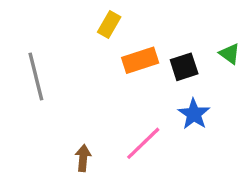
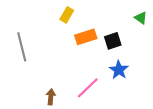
green triangle: (230, 54) -> (141, 18), moved

